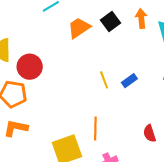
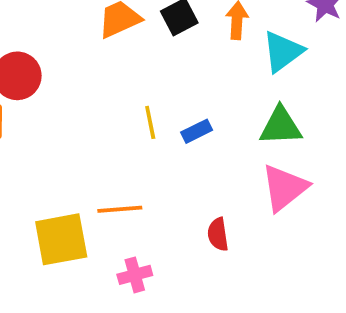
orange line: (95, 129) -> (120, 209), turned 75

